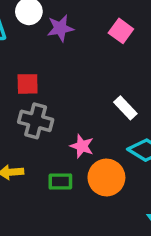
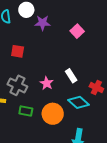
gray cross: (36, 121) -> (17, 85), moved
pink star: (82, 146) -> (47, 83), moved

